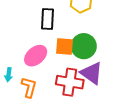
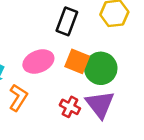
red cross: (70, 82) -> (70, 107), size x0.6

